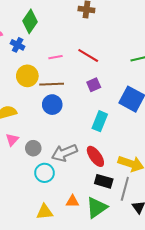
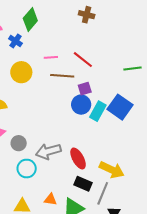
brown line: (52, 84) -> (62, 76), moved
blue circle: (52, 105) -> (81, 105), moved
cyan rectangle: (100, 121) -> (98, 111), moved

